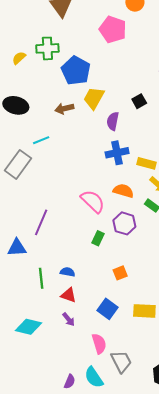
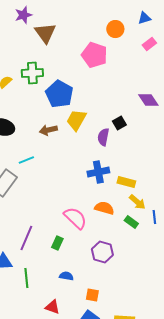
purple semicircle: (113, 121) -> (103, 137), moved
purple hexagon: (124, 223) -> (102, 252), moved
green rectangle: (98, 238) -> (57, 243), moved
blue semicircle: (67, 272) -> (66, 276), moved
orange square: (120, 273) -> (92, 295), moved, turned 32
green line: (41, 278) -> (26, 278), moved

